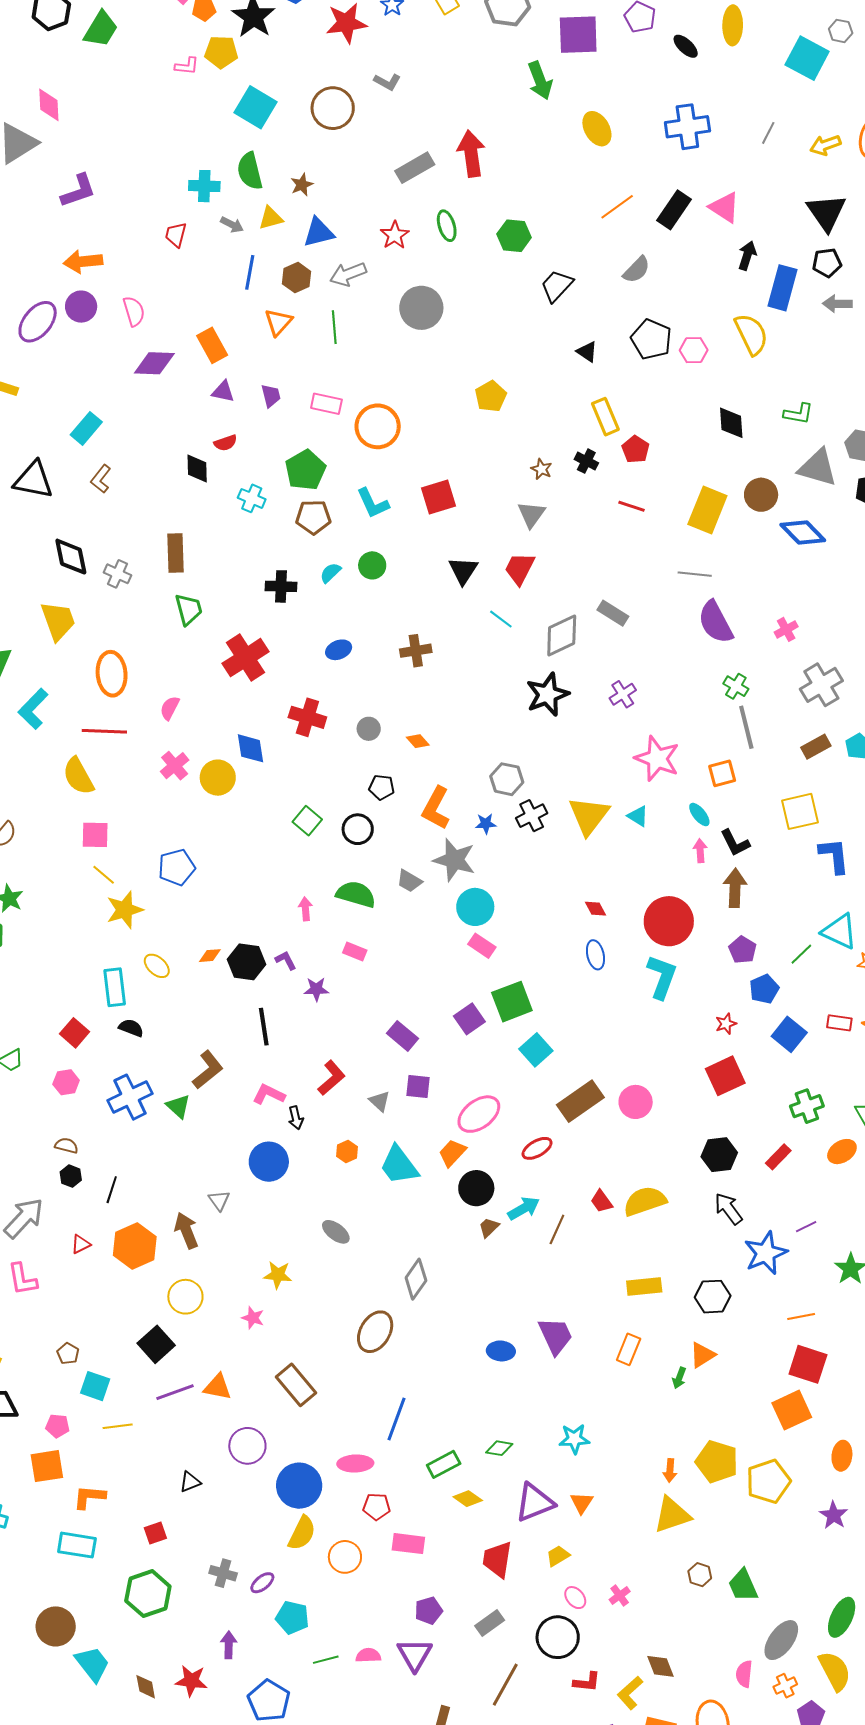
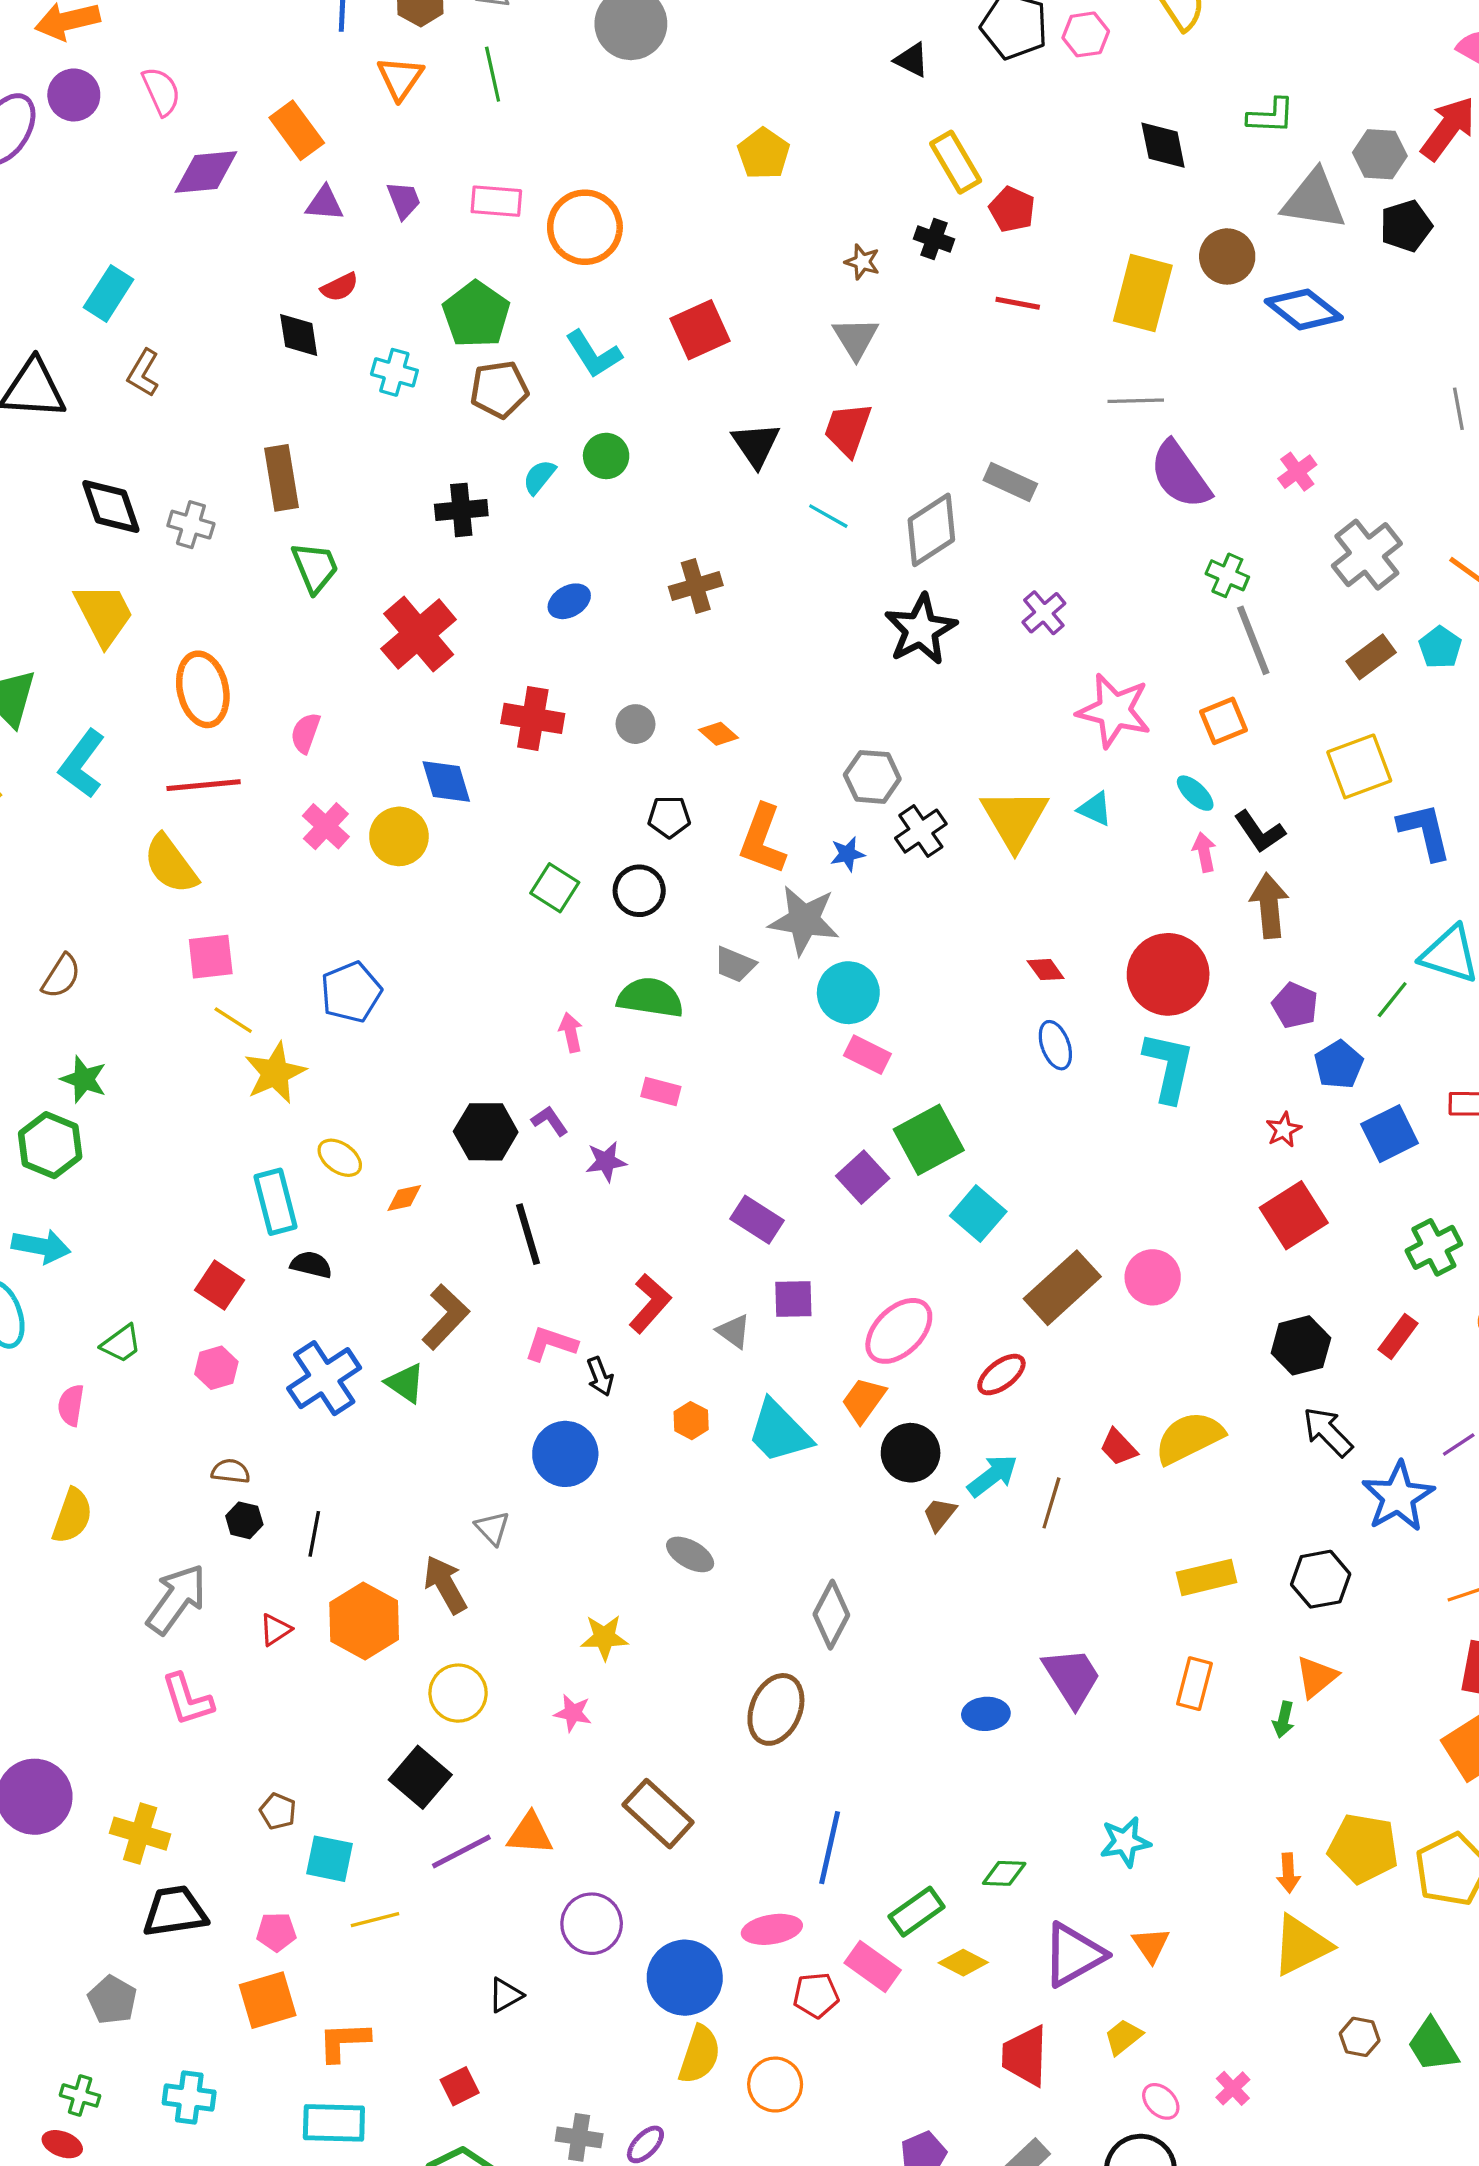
orange diamond: (210, 956) -> (404, 1198), moved
blue square: (789, 1034) -> (1390, 1134), turned 32
pink rectangle: (408, 1544) -> (873, 1966), moved, turned 36

